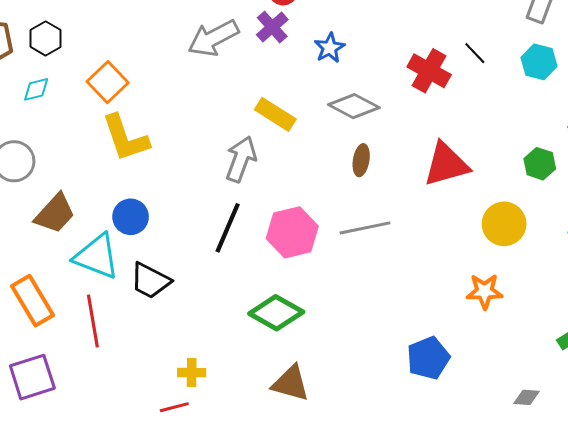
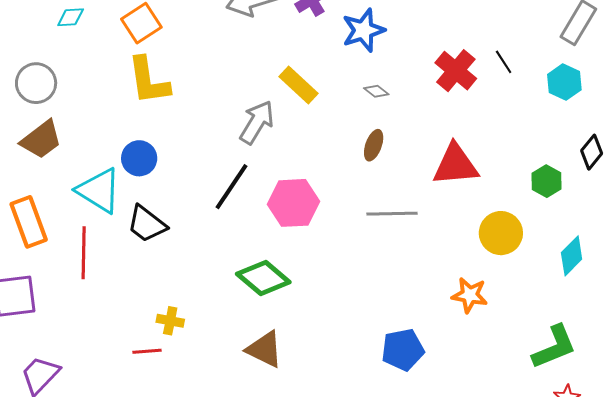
blue star: (330, 48) -> (363, 30), size x1.4
gray diamond: (354, 106) -> (376, 91), size x0.5
brown trapezoid: (55, 214) -> (41, 140), moved
gray line: (365, 228) -> (392, 214), moved

